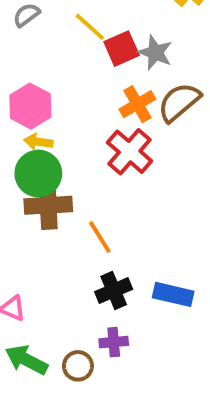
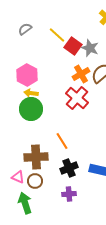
red square: (122, 49) -> (73, 46), turned -30
brown cross: (48, 205) -> (36, 157), moved
green arrow: (26, 360) -> (25, 203), turned 45
brown circle: (78, 366) -> (35, 181), moved

